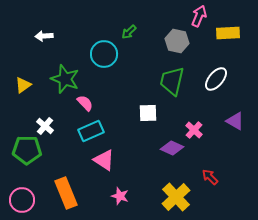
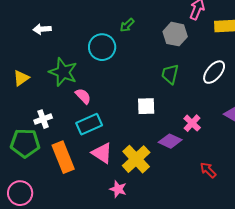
green trapezoid: (172, 81) -> (170, 74), size x0.7
white cross: (45, 126) -> (43, 119), turned 30
orange rectangle: (66, 193) -> (63, 157), moved
yellow cross: (176, 197) -> (136, 159), moved

